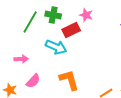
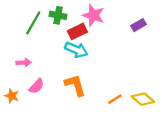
pink star: (86, 15) -> (93, 15), size x1.5
cyan arrow: (56, 47) -> (76, 50), moved

